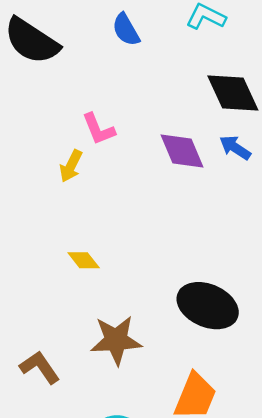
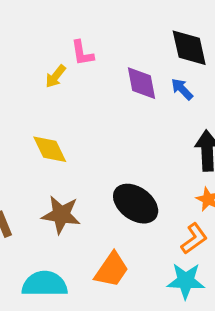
yellow diamond: (84, 260) -> (50, 149), size x1.5

